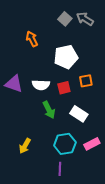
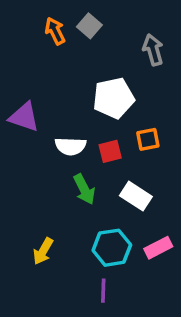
gray square: (65, 19) -> (89, 26), moved
gray arrow: (85, 19) -> (153, 50), moved, turned 42
orange arrow: (32, 39) -> (55, 31), moved
purple triangle: (14, 84) -> (24, 117), moved

